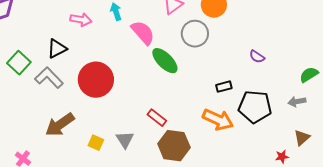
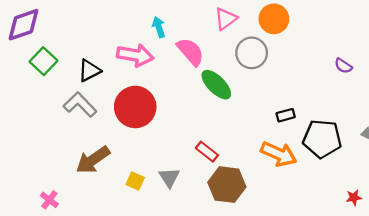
pink arrow: (81, 20) -> (135, 55), moved, size x1.4
purple semicircle: (257, 57) -> (343, 66), moved
green square: (19, 63) -> (43, 61), moved

